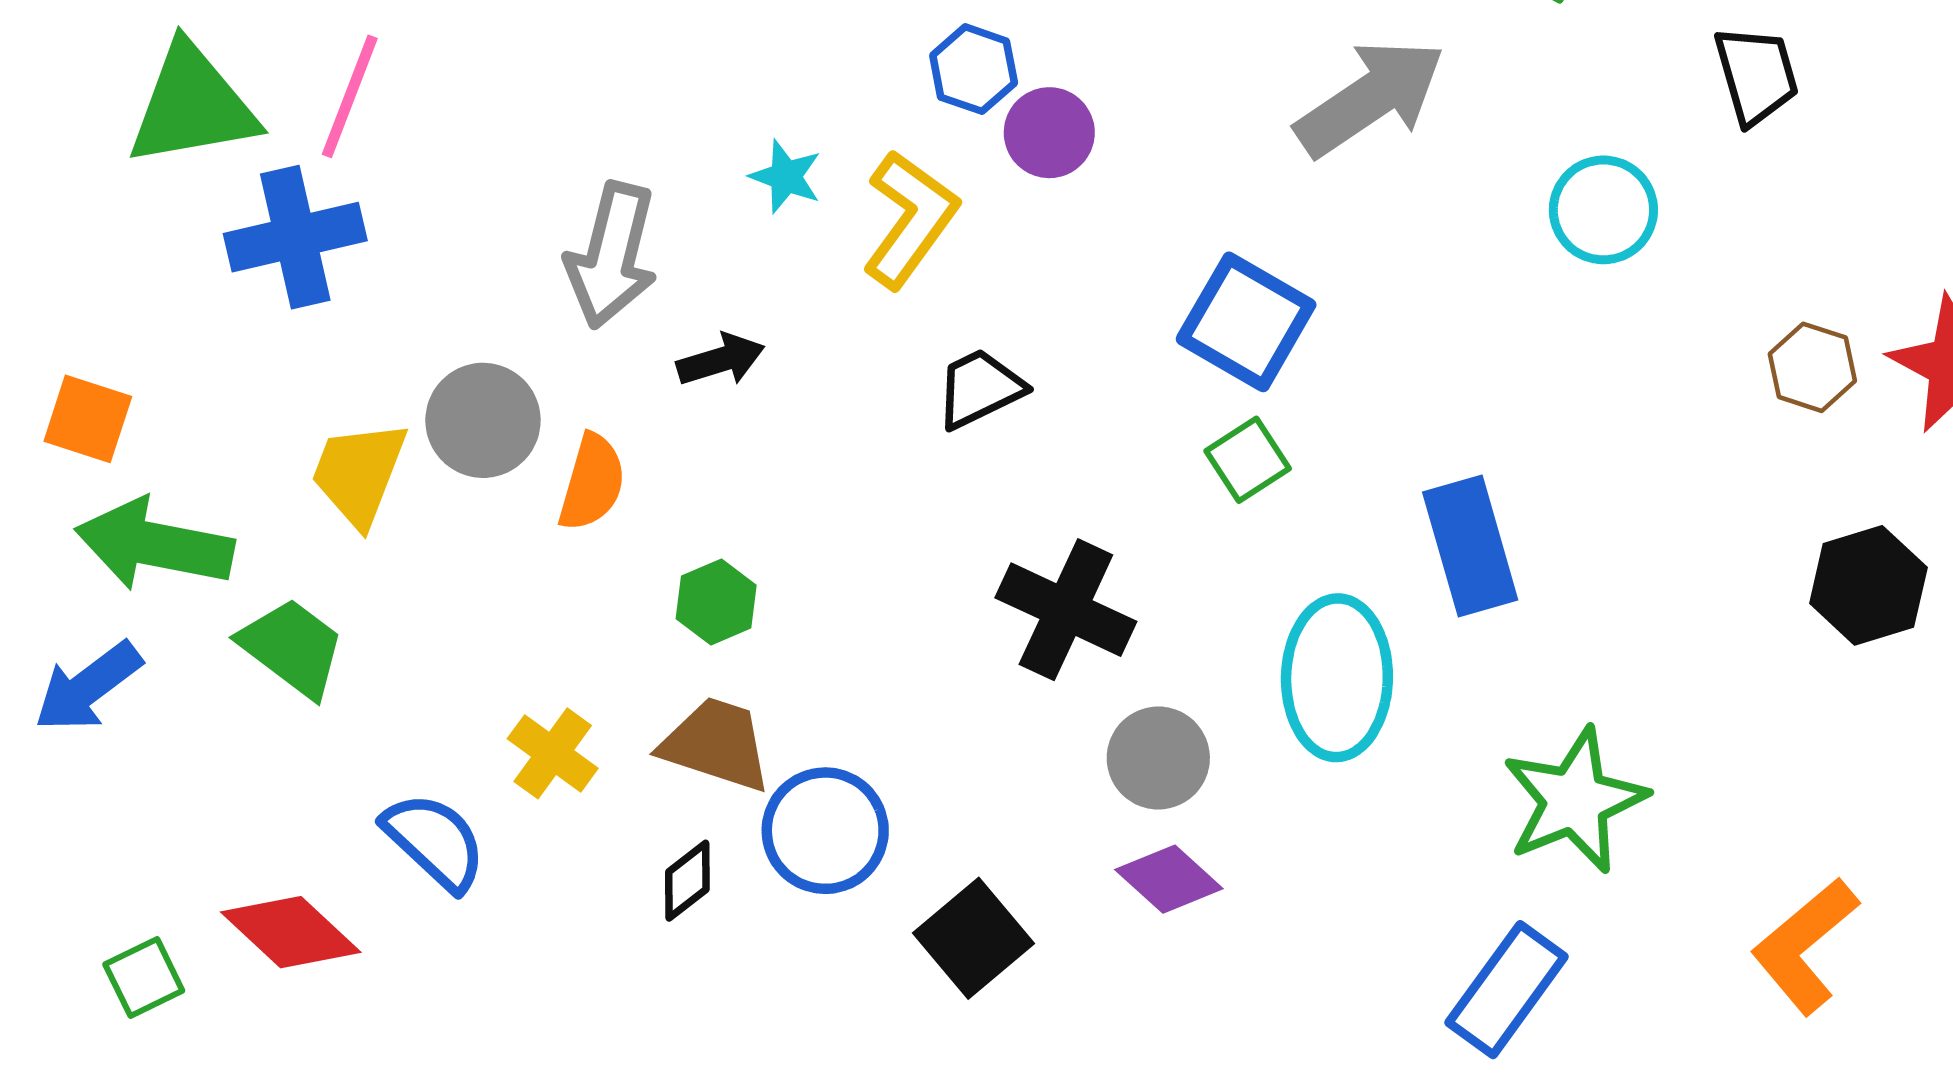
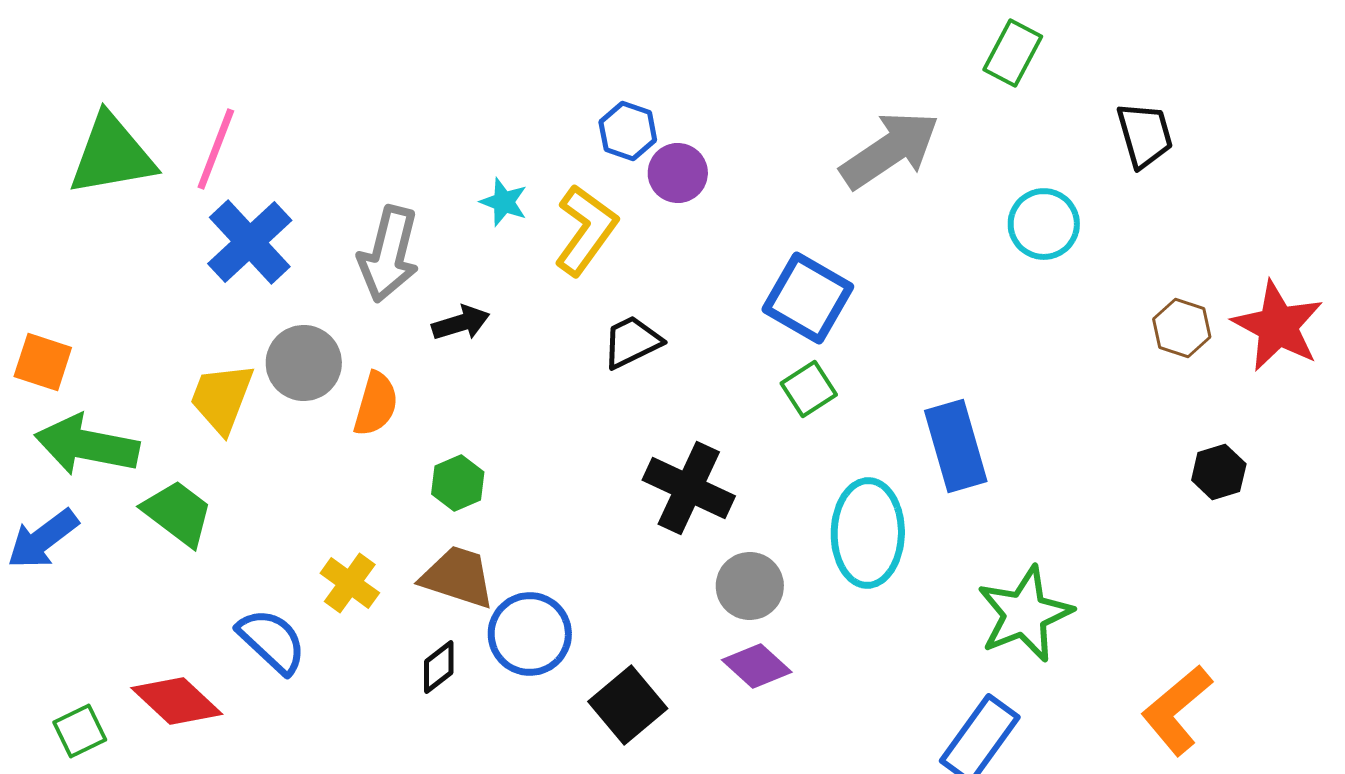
blue cross: (295, 237) -> (250, 242), moved, turned -30
black hexagon: (1868, 585) -> (1219, 472), size x0.7

